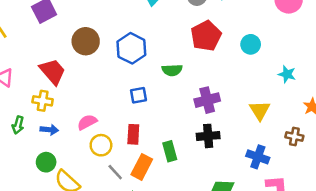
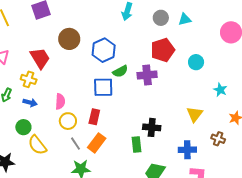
green semicircle: (172, 70) -> (120, 71), moved, turned -35
blue square: (139, 95) -> (103, 87), size x1.5
purple cross: (207, 100) -> (147, 75), moved
pink semicircle: (87, 122) -> (60, 101), turned 112
green rectangle: (170, 151) -> (137, 145), moved
blue cross: (258, 157) -> (187, 150), turned -30

